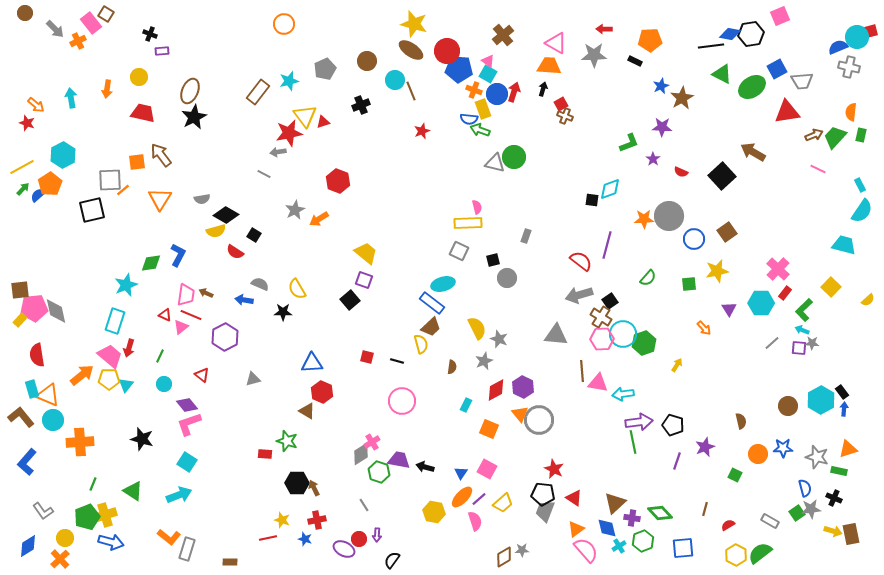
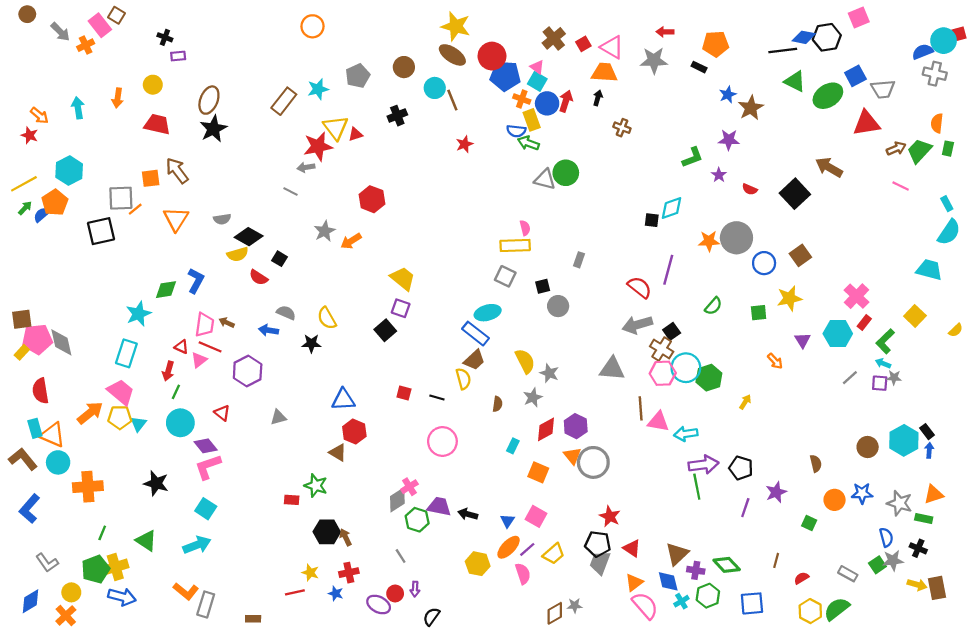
red square: (561, 104) -> (583, 44), moved
red arrow: (129, 348) -> (168, 371), moved
cyan circle: (164, 384) -> (180, 423), size x1.6

